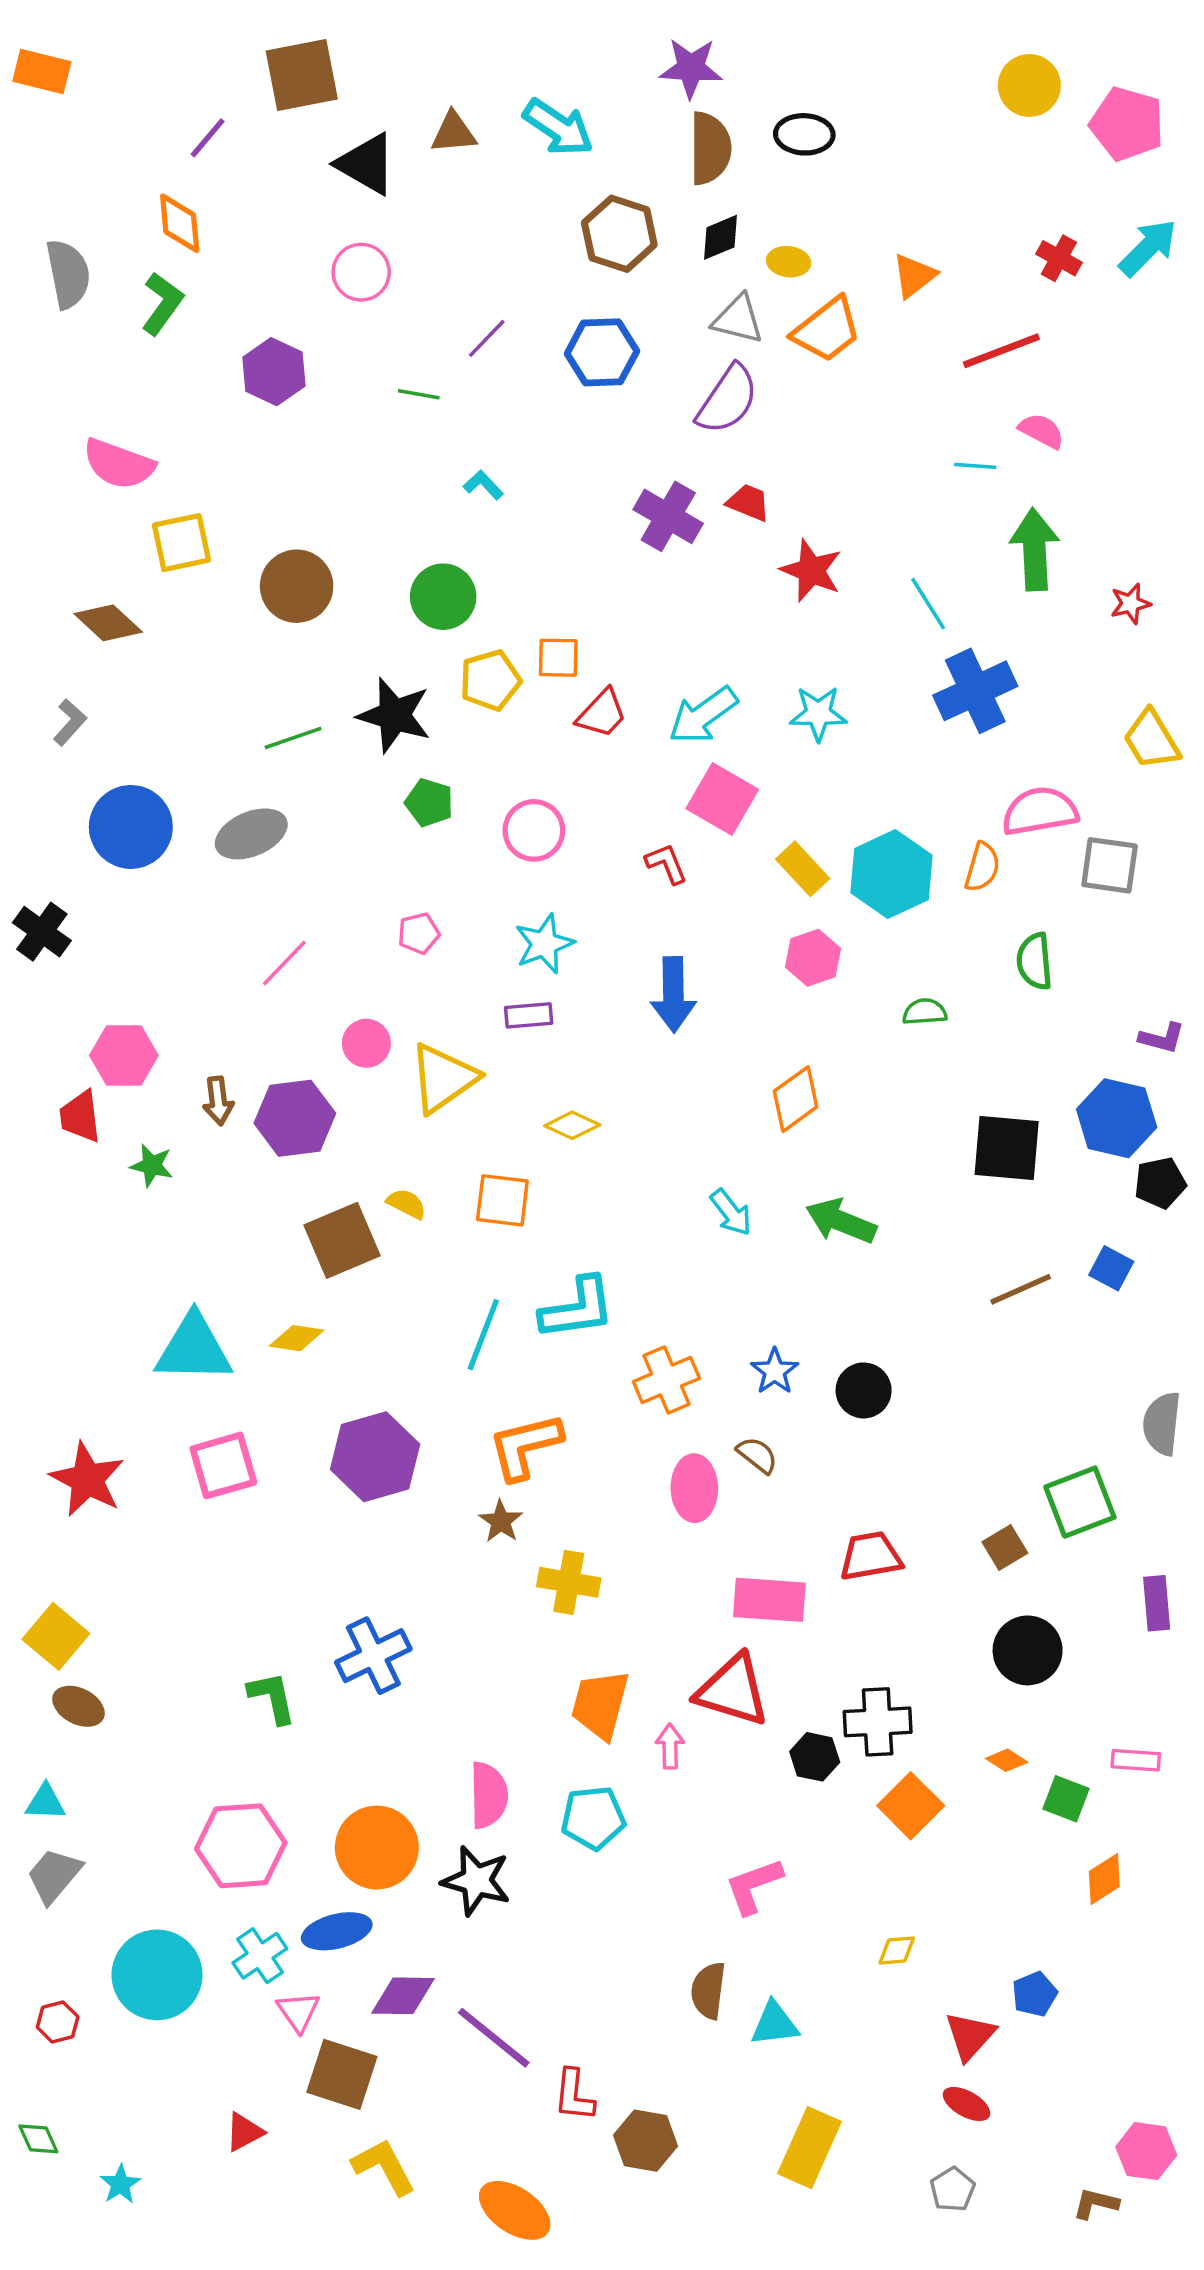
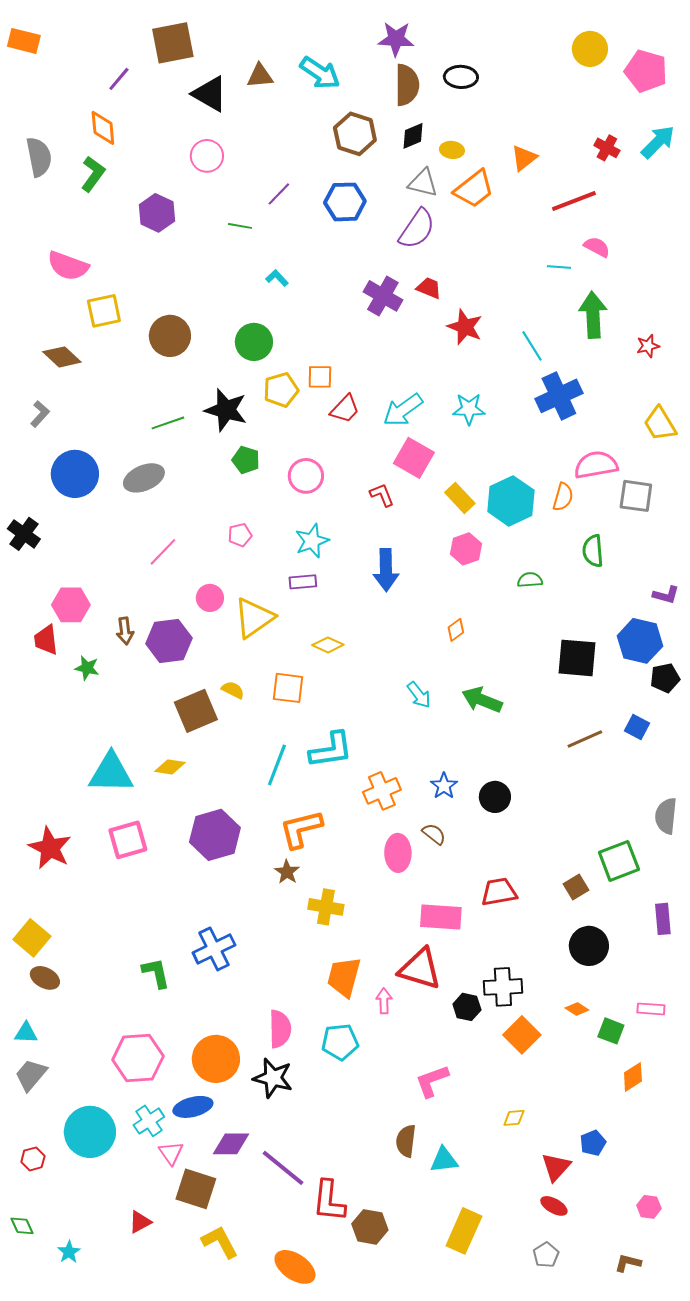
orange diamond: (796, 1099) -> (456, 630), size x0.6
red L-shape: (574, 2095) -> (329, 1201), size x1.4
pink hexagon: (1146, 2151) -> (649, 1207), moved, size x0.7

